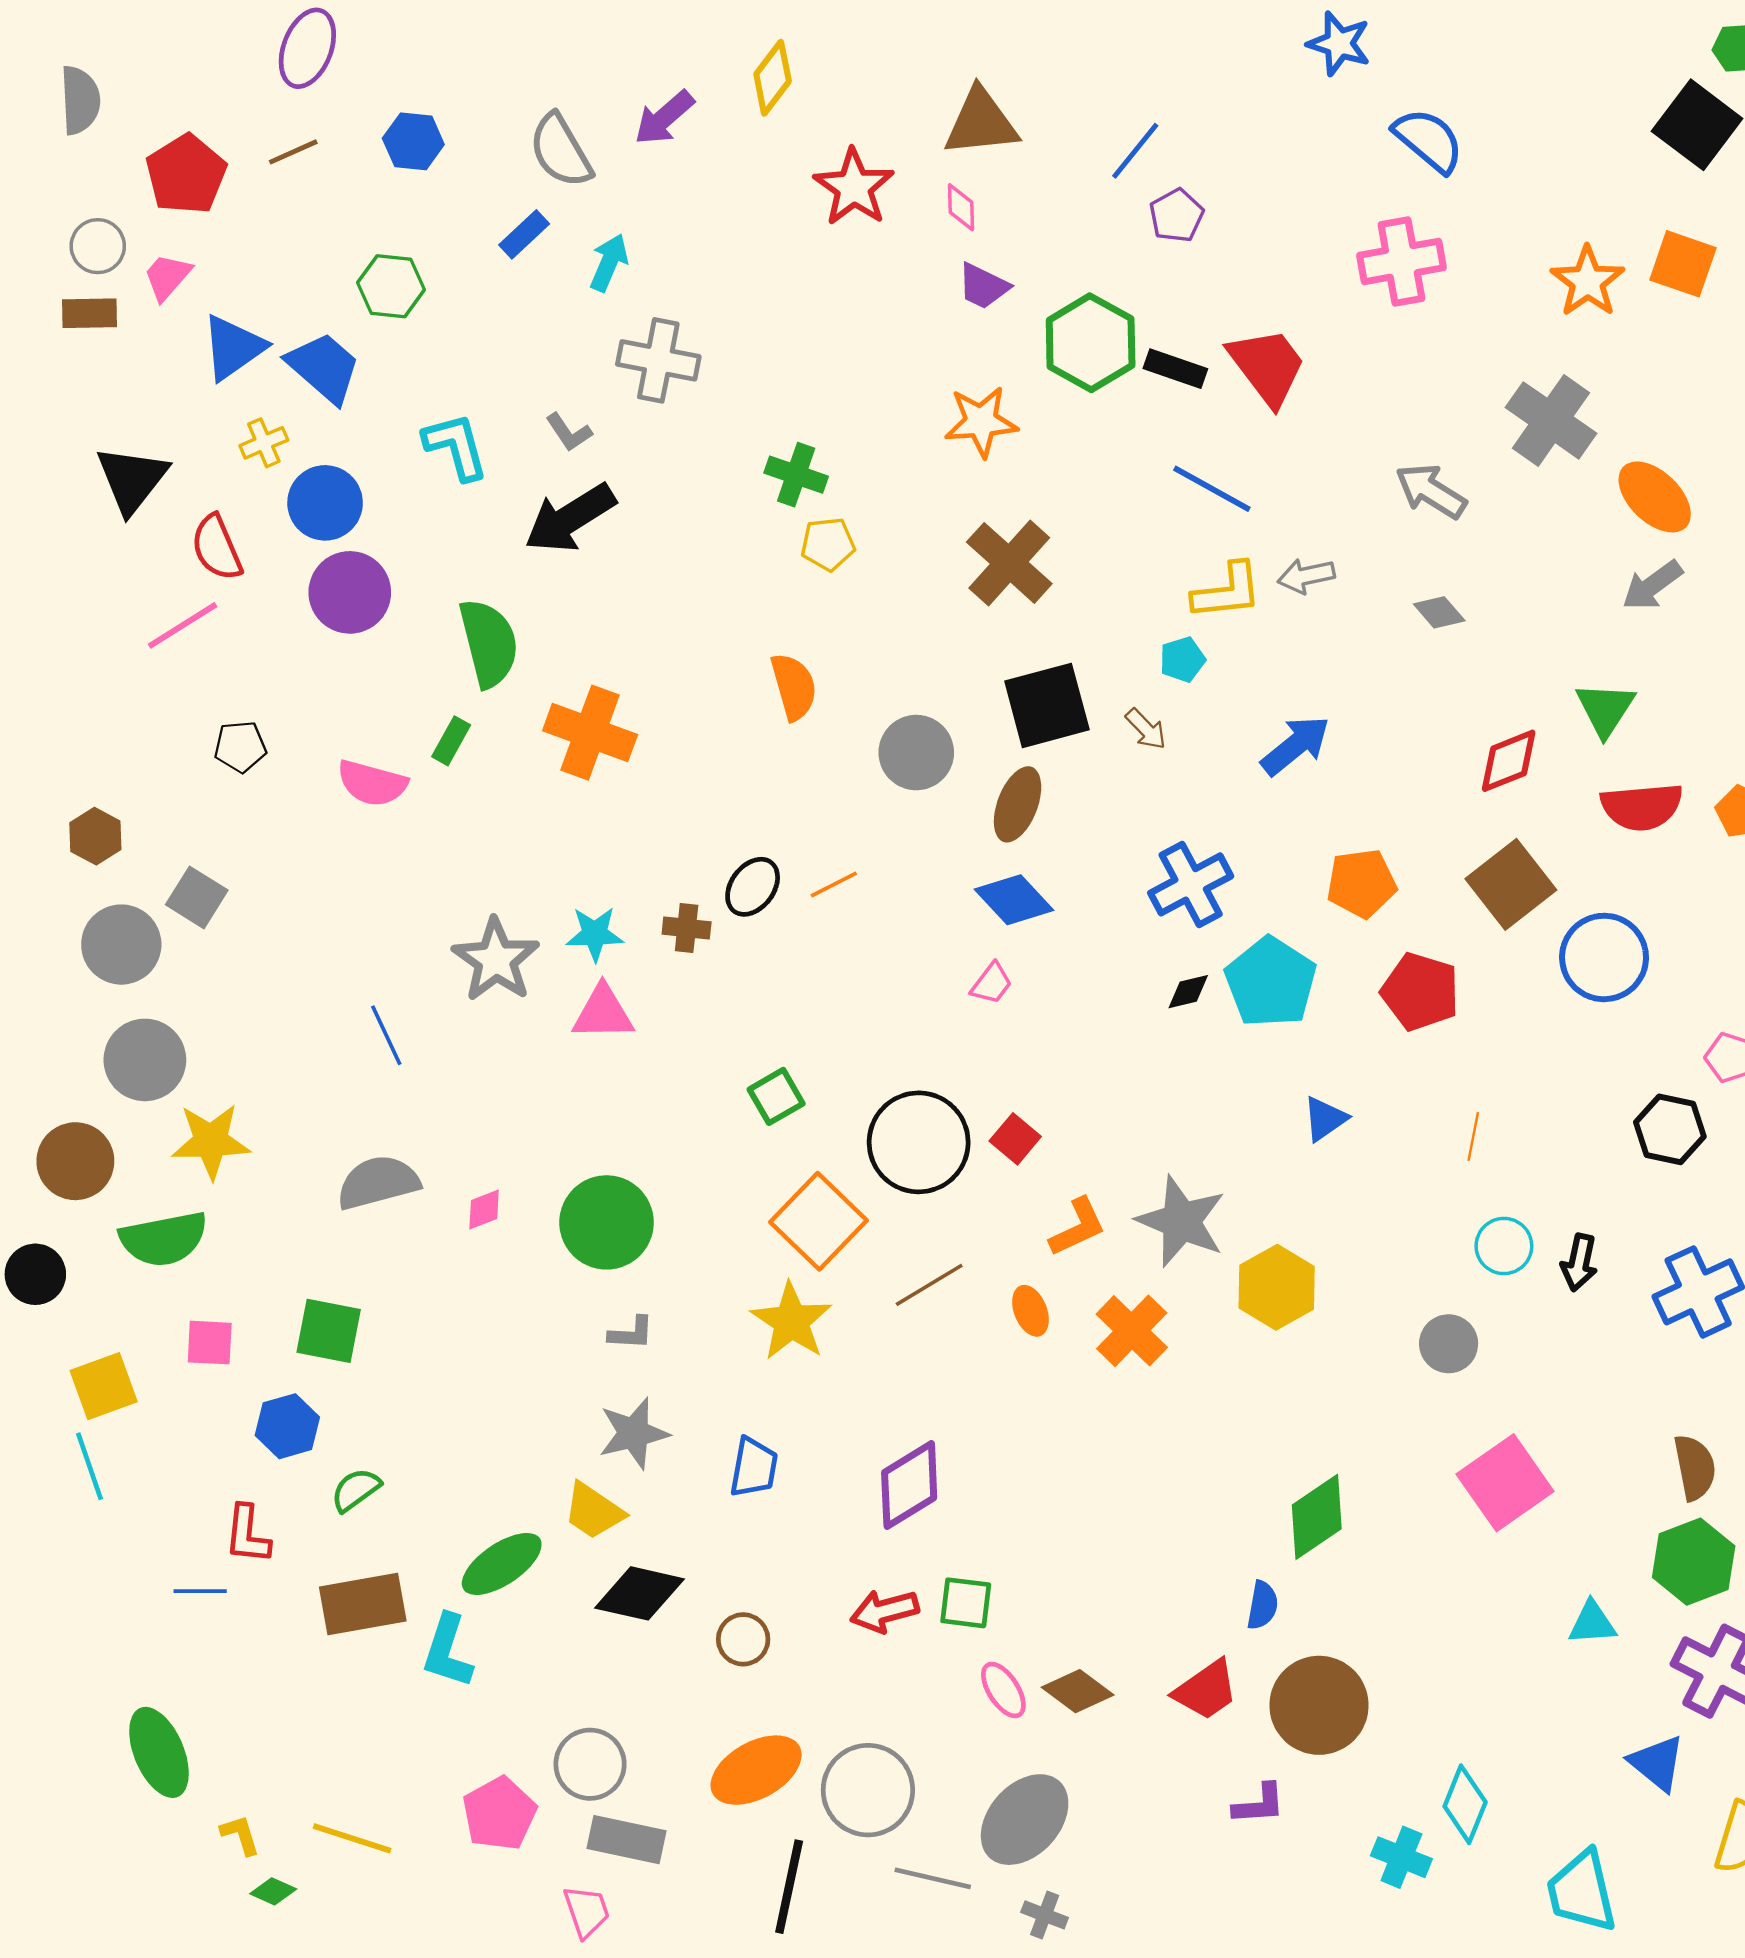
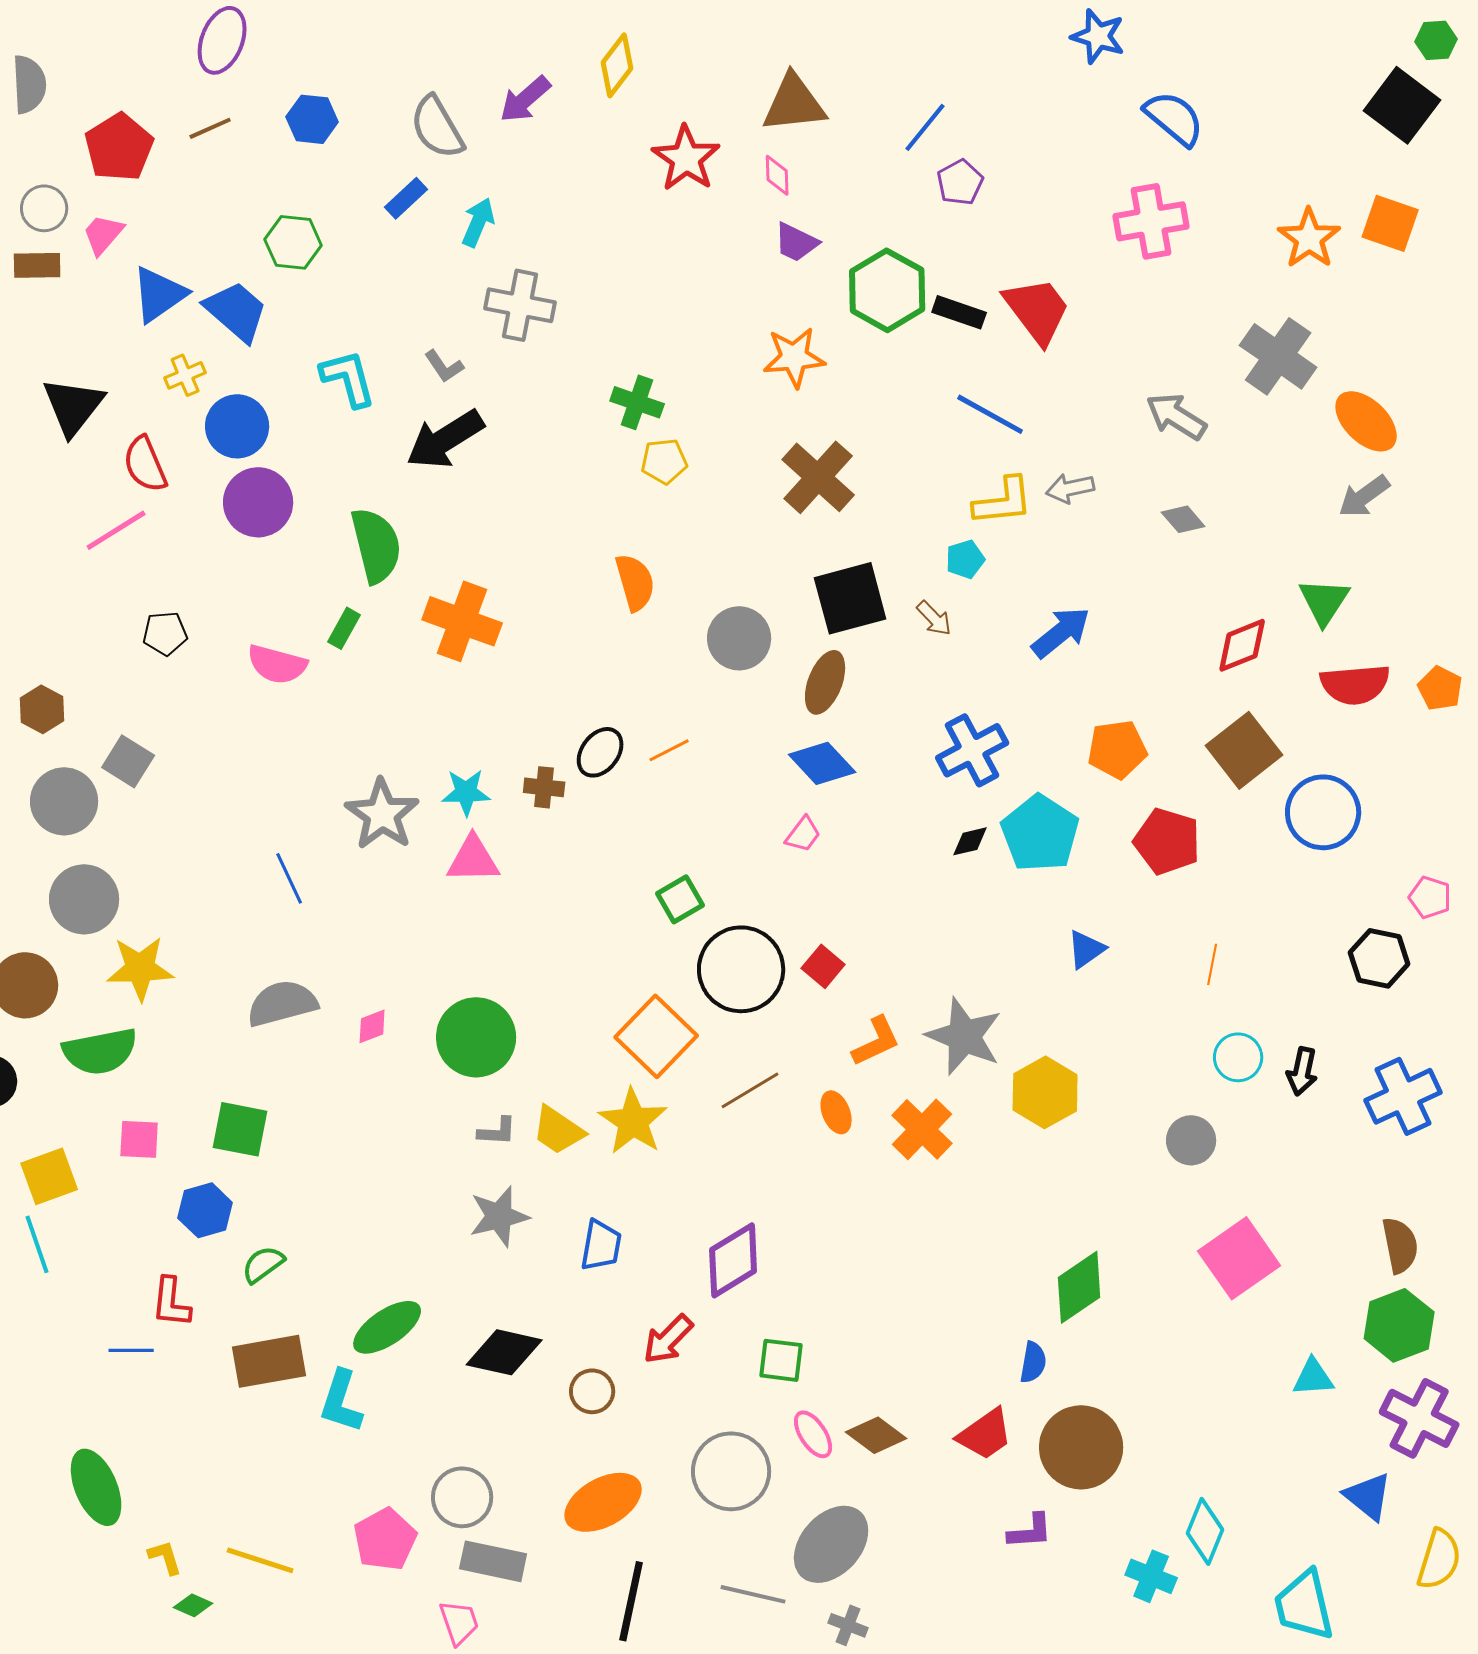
green square: (776, 1096) -> (680, 899), moved
yellow trapezoid: (594, 1511) -> (558, 1130), moved
red arrow: (884, 1611) -> (668, 1339), moved, turned -30
gray circle: (868, 1790) -> (731, 1471), moved

